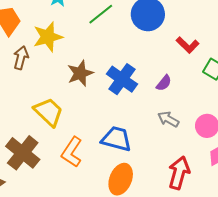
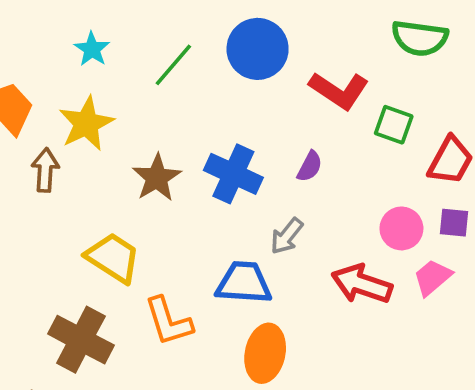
red L-shape: (188, 45) -> (339, 90), size x1.4
gray arrow: (168, 119) -> (287, 236), moved, turned -70
orange L-shape: (72, 152) -> (168, 321), turned -40
red arrow: (179, 173) -> (362, 284), moved, turned -76

